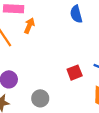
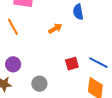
orange arrow: (29, 26) -> (55, 28), moved, turned 32

